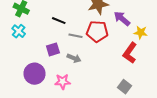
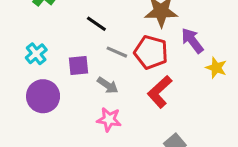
cyan cross: (19, 31) -> (36, 54), moved
red L-shape: (130, 53) -> (160, 92), moved
pink star: (63, 82) -> (109, 119), moved

